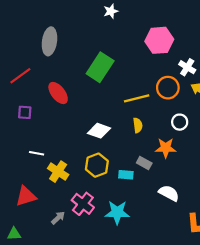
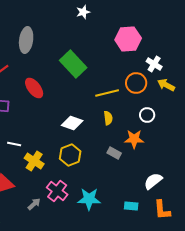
green rectangle: (100, 67) -> (73, 64), turned -76
cyan rectangle: (126, 175) -> (131, 206), moved
white semicircle: (169, 193) -> (153, 181), moved, turned -66

